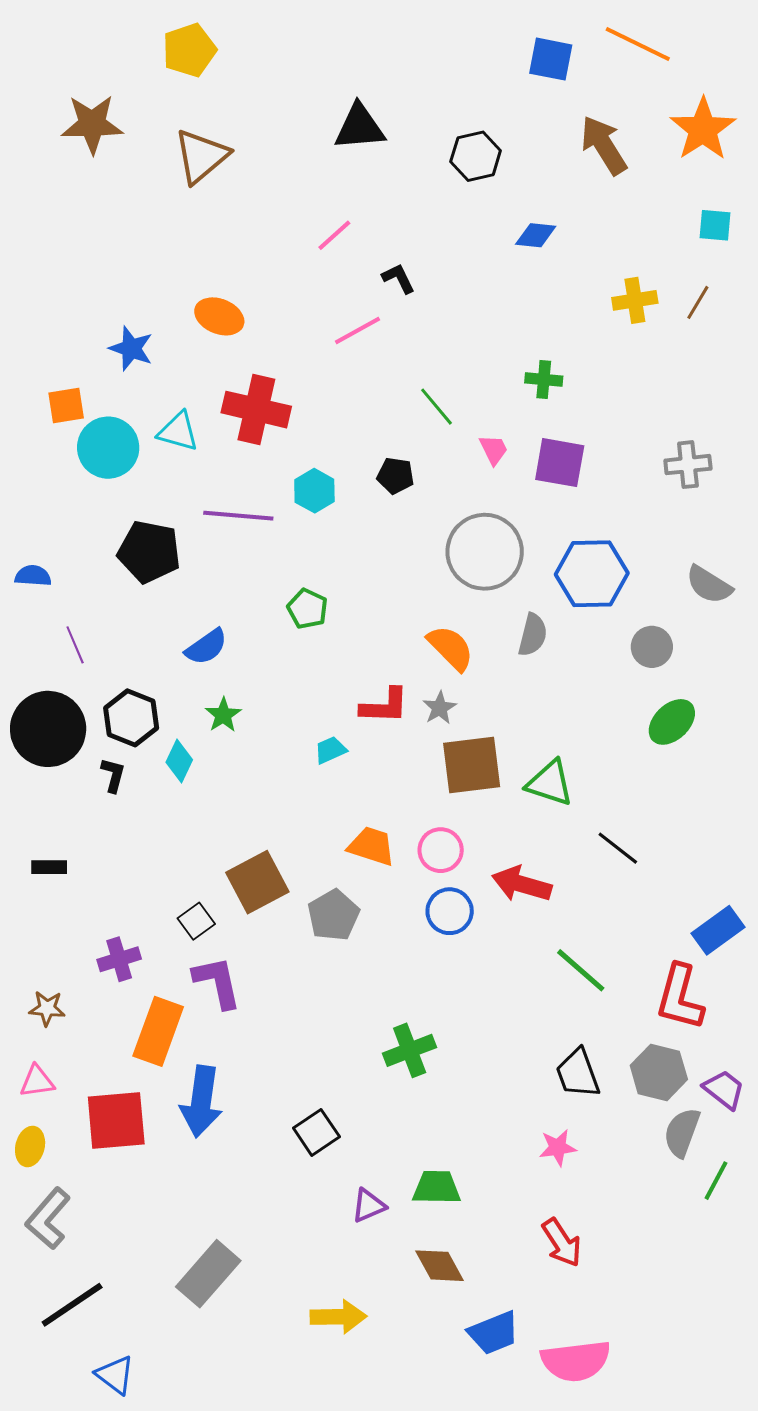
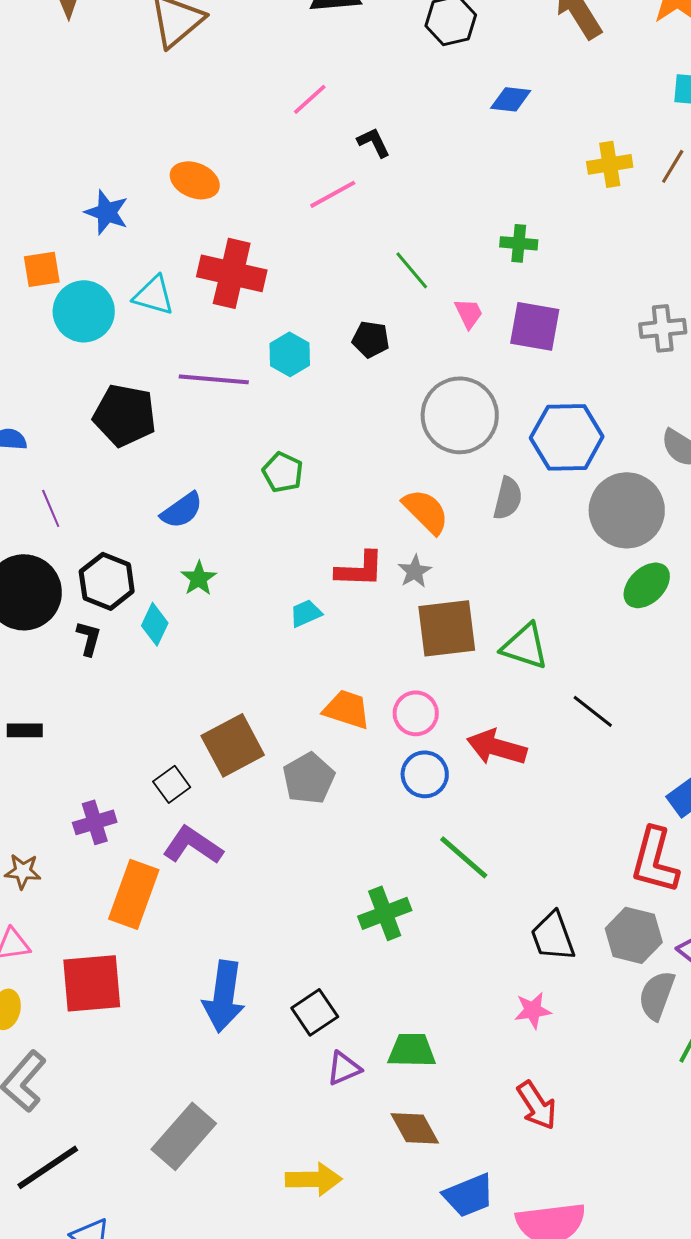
gray circle: (652, 647) -> (627, 510), size x1.8
green line: (581, 970) -> (464, 857), moved
purple L-shape: (217, 982) -> (193, 845), turned -44
blue arrow: (201, 1101) -> (224, 996), moved
black square: (316, 1132) -> (315, 1012), moved

